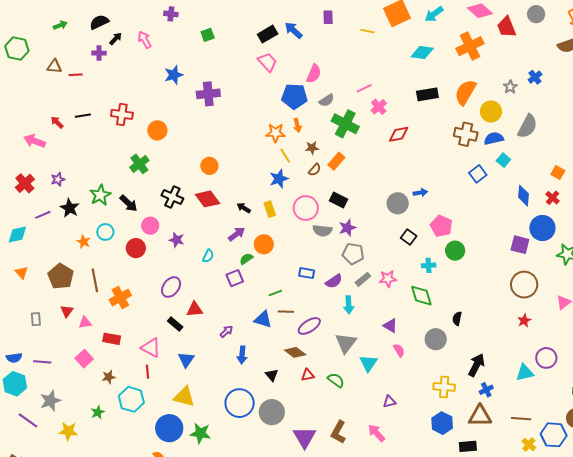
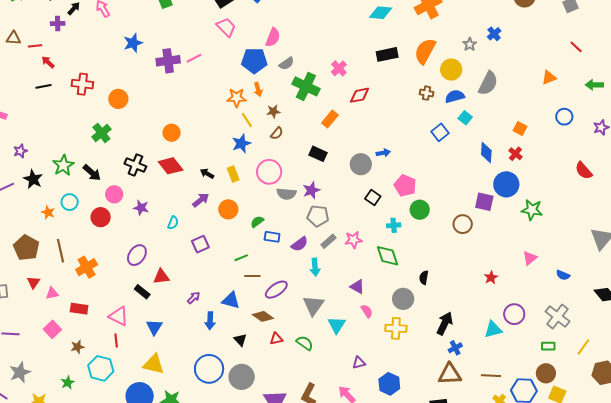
pink line: (364, 88) -> (194, 58), moved
red arrow: (57, 122) -> (48, 62), moved
brown cross: (466, 134) -> (427, 93), size x0.6
orange rectangle: (336, 161) -> (330, 119), moved
black rectangle: (339, 200) -> (318, 154), moved
green semicircle: (246, 259) -> (257, 222), moved
brown circle: (524, 285) -> (463, 224), moved, size x0.7
blue triangle: (263, 319) -> (231, 300), moved
yellow cross: (444, 387) -> (396, 328), moved
blue hexagon: (442, 423) -> (389, 384), moved

